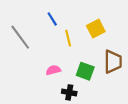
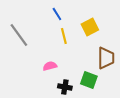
blue line: (52, 19) -> (57, 14), moved
green square: (85, 71) -> (89, 80), moved

